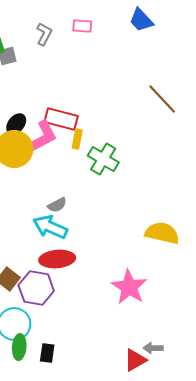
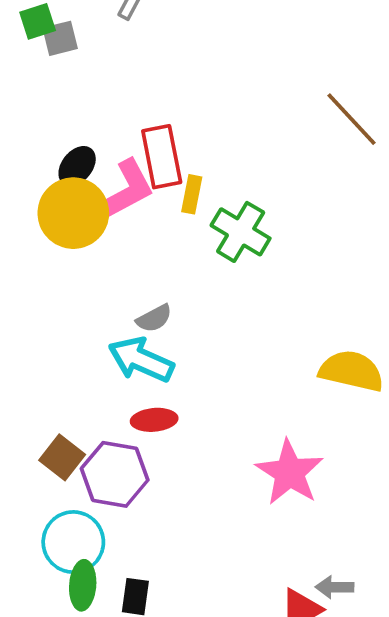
red rectangle: (61, 119) -> (162, 157), turned 64
red ellipse: (57, 259) -> (154, 420), size x0.7

